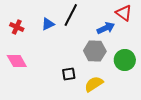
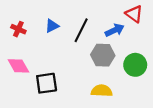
black line: (71, 15) -> (81, 30), moved
black square: (69, 74) -> (47, 83), moved, size x1.5
yellow semicircle: (94, 84) -> (102, 91), turned 36

